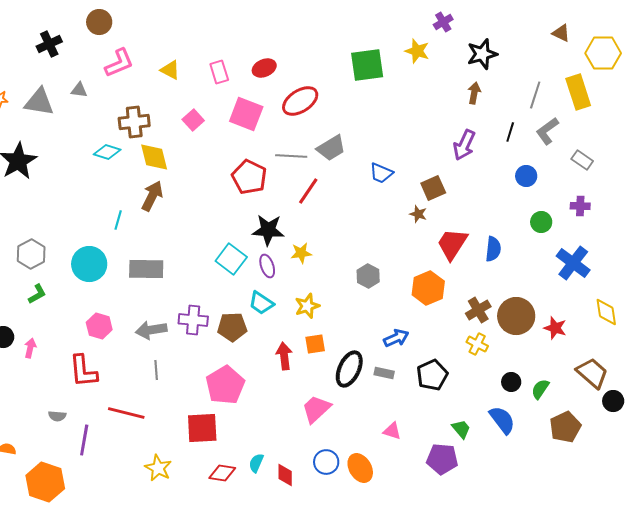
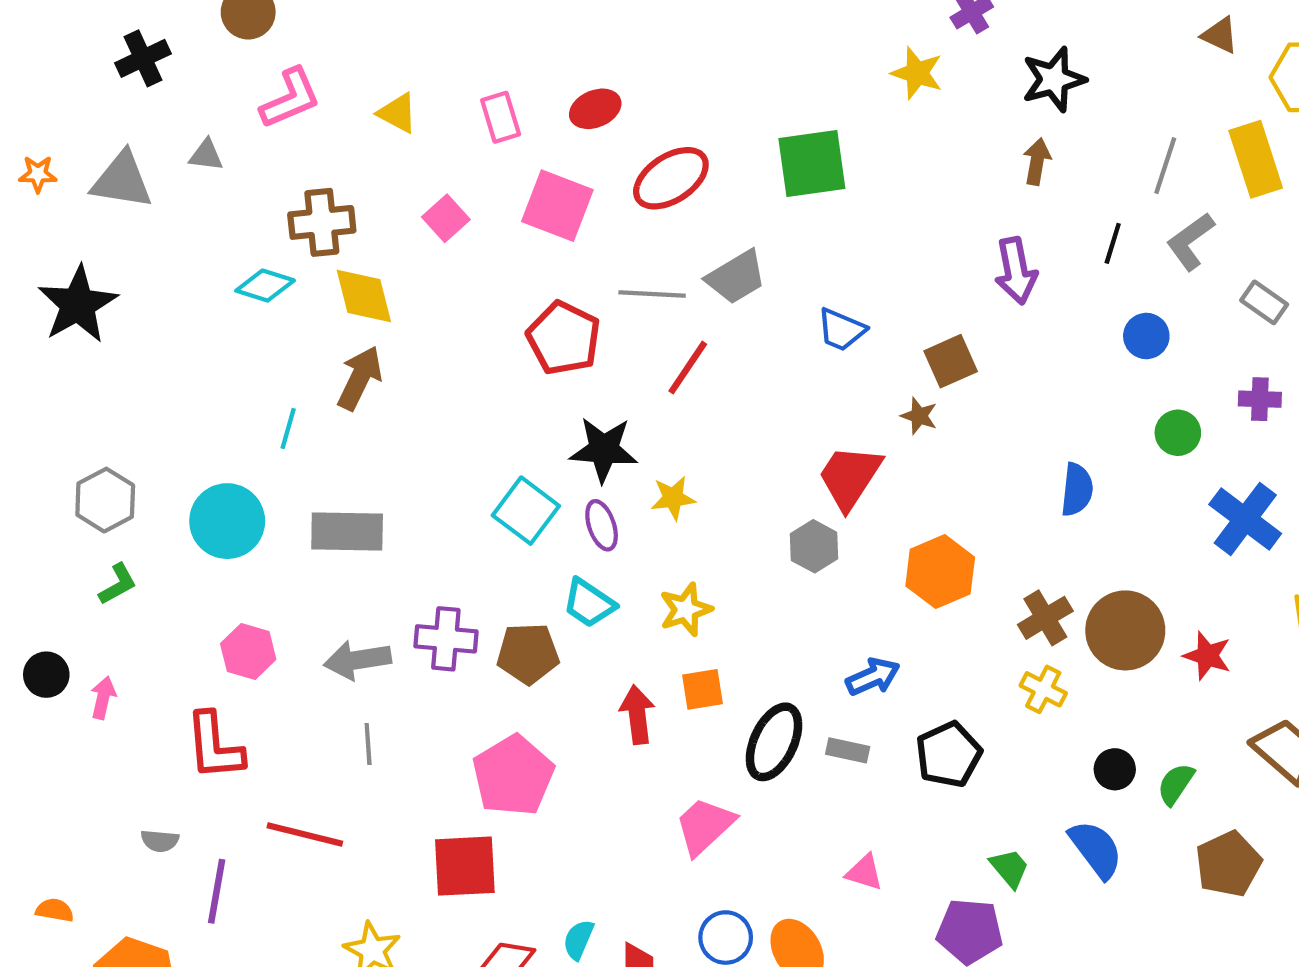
green square: (367, 65) -> (812, 164), moved
purple arrow: (464, 145) -> (1016, 271), turned -36
red trapezoid: (452, 244) -> (850, 477), moved

